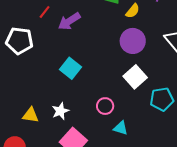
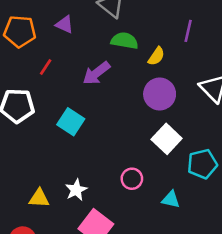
purple arrow: (69, 21) -> (96, 73), moved
cyan square: (70, 68) -> (71, 122), moved
cyan triangle: (121, 128) -> (171, 199), moved

